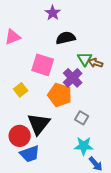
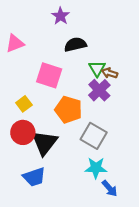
purple cross: (73, 78) -> (99, 90), moved
gray square: (82, 118) -> (94, 136), size x1.6
red circle: (20, 136) -> (23, 132), moved

